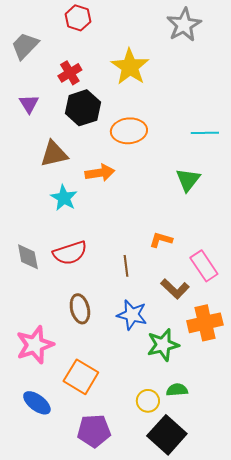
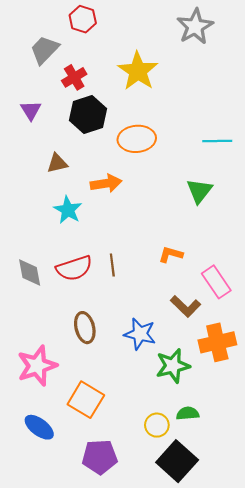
gray trapezoid: (25, 46) -> (45, 50), moved
brown triangle: (54, 154) -> (57, 163), size x0.7
brown line: (126, 266) -> (112, 265), moved

